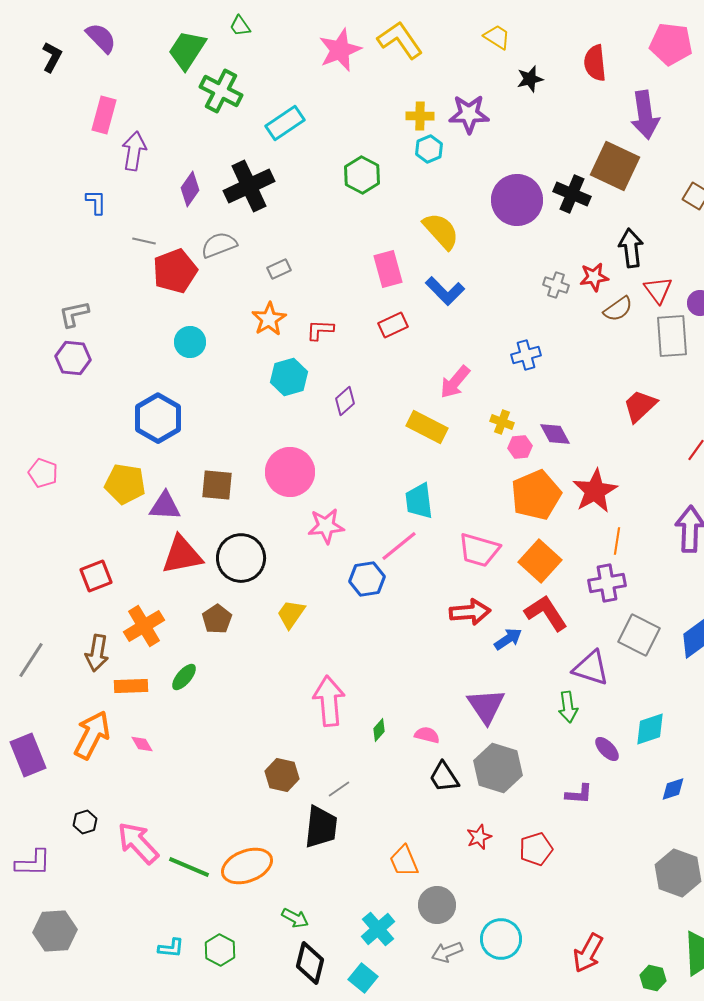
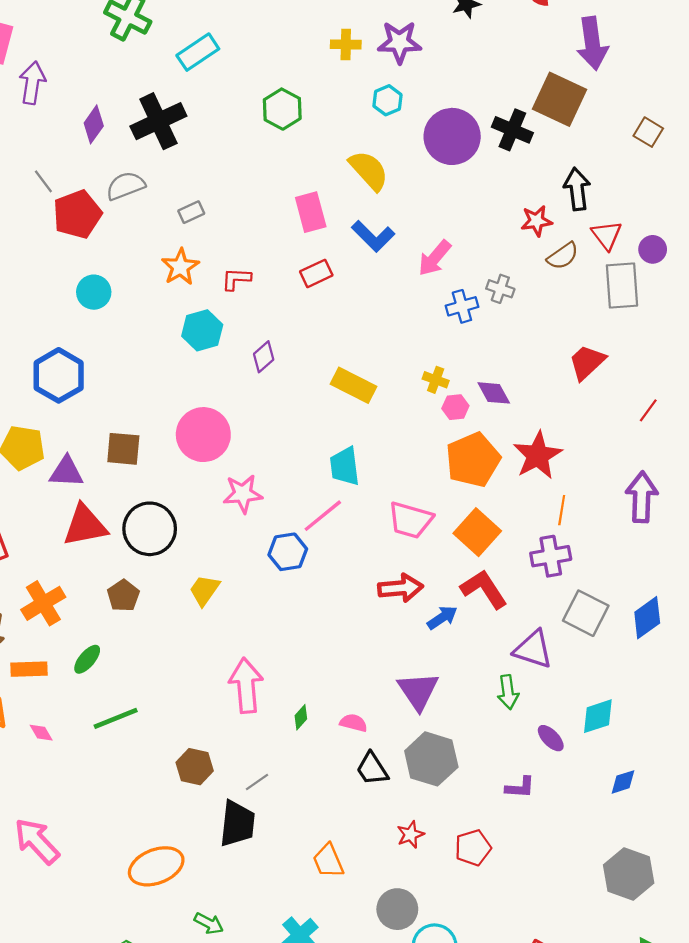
cyan hexagon: (429, 149) -> (387, 100), moved
gray line: (144, 241) -> (43, 181), turned 40
gray cross: (556, 285) -> (500, 289), moved
pink arrow: (455, 382) -> (435, 258), moved
green line: (189, 867) -> (116, 718), moved, turned -45
gray circle: (437, 905) -> (397, 909), moved

